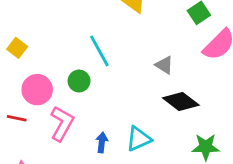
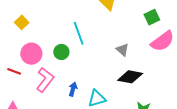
black diamond: (181, 101) -> (130, 77), turned -35
blue arrow: (102, 142) -> (73, 89), moved

